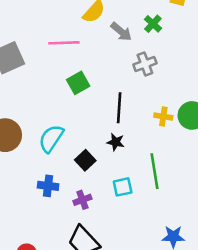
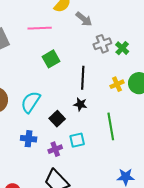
green cross: (153, 24) -> (122, 48), moved
yellow cross: (163, 116) -> (117, 84), turned -32
cyan square: (123, 187) -> (77, 140), moved

